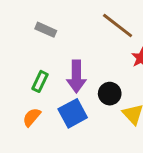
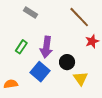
blue square: (73, 113) -> (40, 72), turned -30
orange semicircle: (32, 117) -> (11, 84), moved, turned 32

